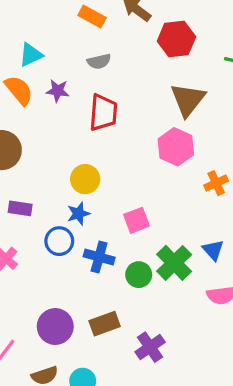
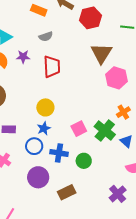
pink hexagon: (176, 147) -> (116, 78), moved
orange cross: (216, 183) -> (123, 112), moved
green cross: (174, 263) -> (105, 130), moved
purple circle: (55, 327) -> (38, 177), moved
purple cross: (150, 347) -> (118, 194), moved

